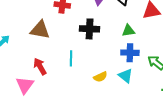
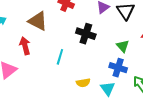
green triangle: (128, 31) -> (123, 46), turned 40
red arrow: (40, 66) -> (25, 46), moved

